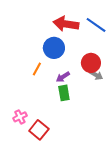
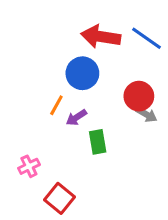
purple arrow: (63, 77) -> (76, 117), moved
pink cross: (20, 117) -> (29, 166), moved

